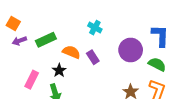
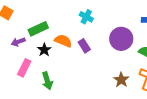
purple arrow: (19, 41) -> (18, 42), moved
black star: (59, 70) -> (44, 50), moved

